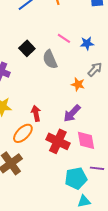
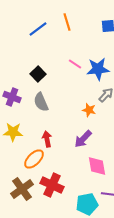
blue star: (87, 43) -> (98, 69), size x1.6
gray semicircle: (50, 59) -> (41, 102), moved
red cross: (58, 141) -> (52, 185), moved

